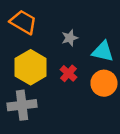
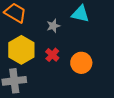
cyan triangle: (103, 51) -> (80, 14), moved

